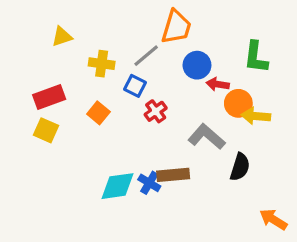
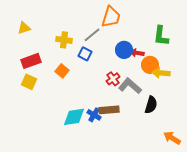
yellow triangle: (62, 37) -> (24, 28), moved
blue circle: (197, 65) -> (124, 50), moved
red cross: (156, 111) -> (113, 79), moved

